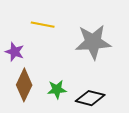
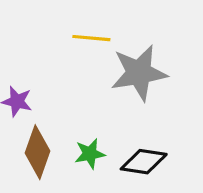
yellow line: (43, 25) -> (91, 38), moved

